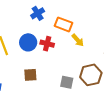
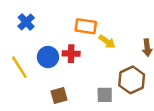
blue cross: (38, 13) -> (26, 22), moved

